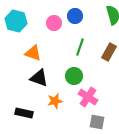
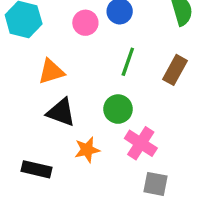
orange triangle: (33, 53) -> (51, 72), turned -36

